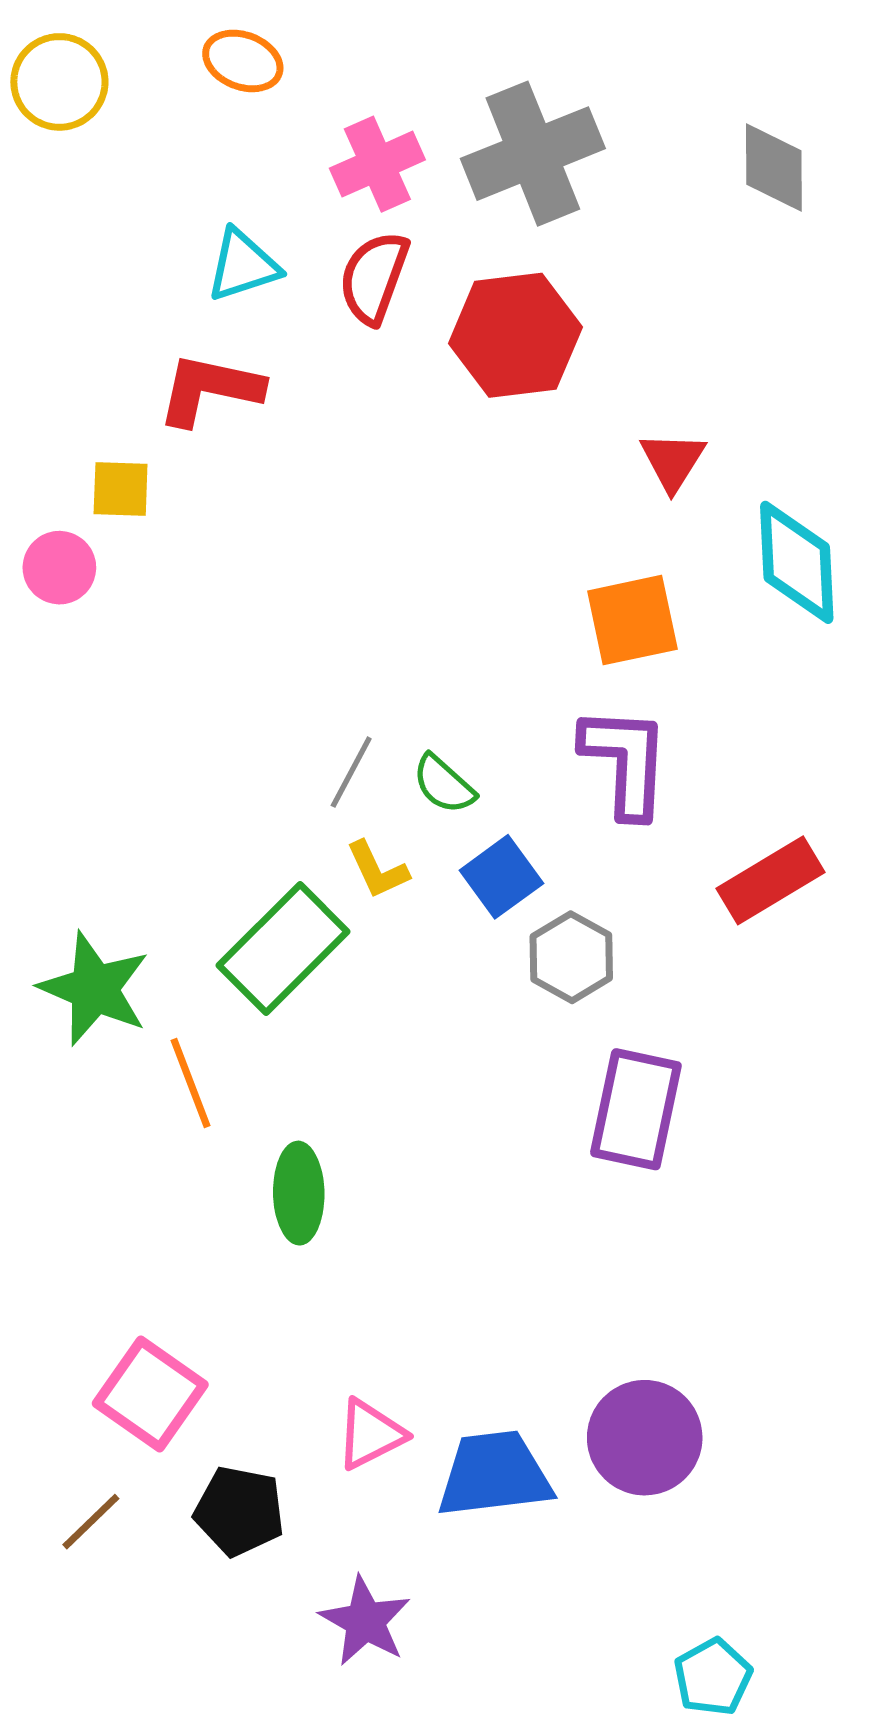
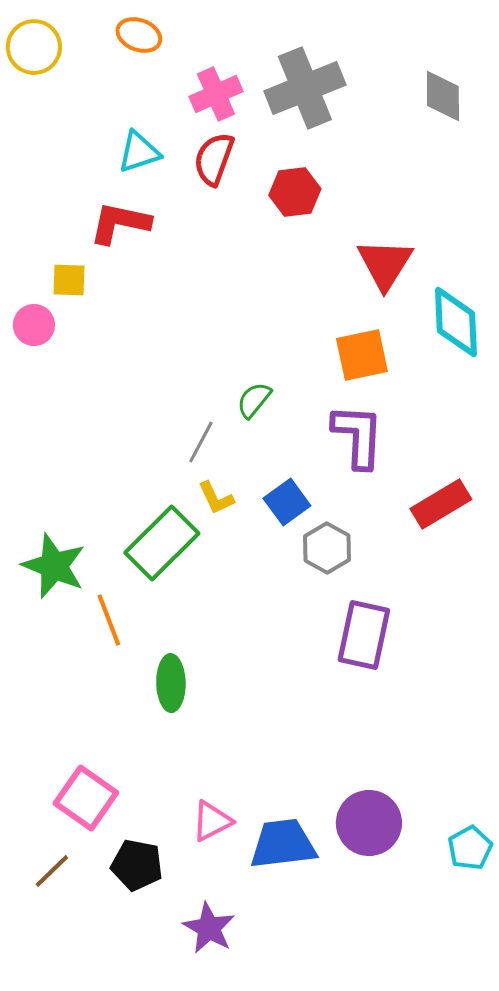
red hexagon: (515, 335) -> (295, 192), size x0.7
red triangle: (673, 461) -> (385, 264), size x1.5
green semicircle: (444, 784) -> (254, 400), moved, turned 87
cyan pentagon: (713, 1677) -> (470, 848), moved

